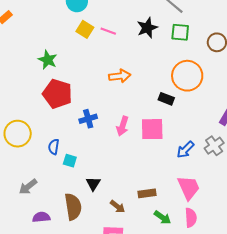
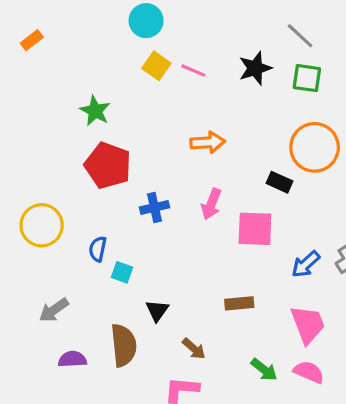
pink arrow: (123, 126) -> (211, 204), moved
brown rectangle: (147, 193) -> (239, 303), moved
pink semicircle: (191, 218) -> (309, 372), turned -66

